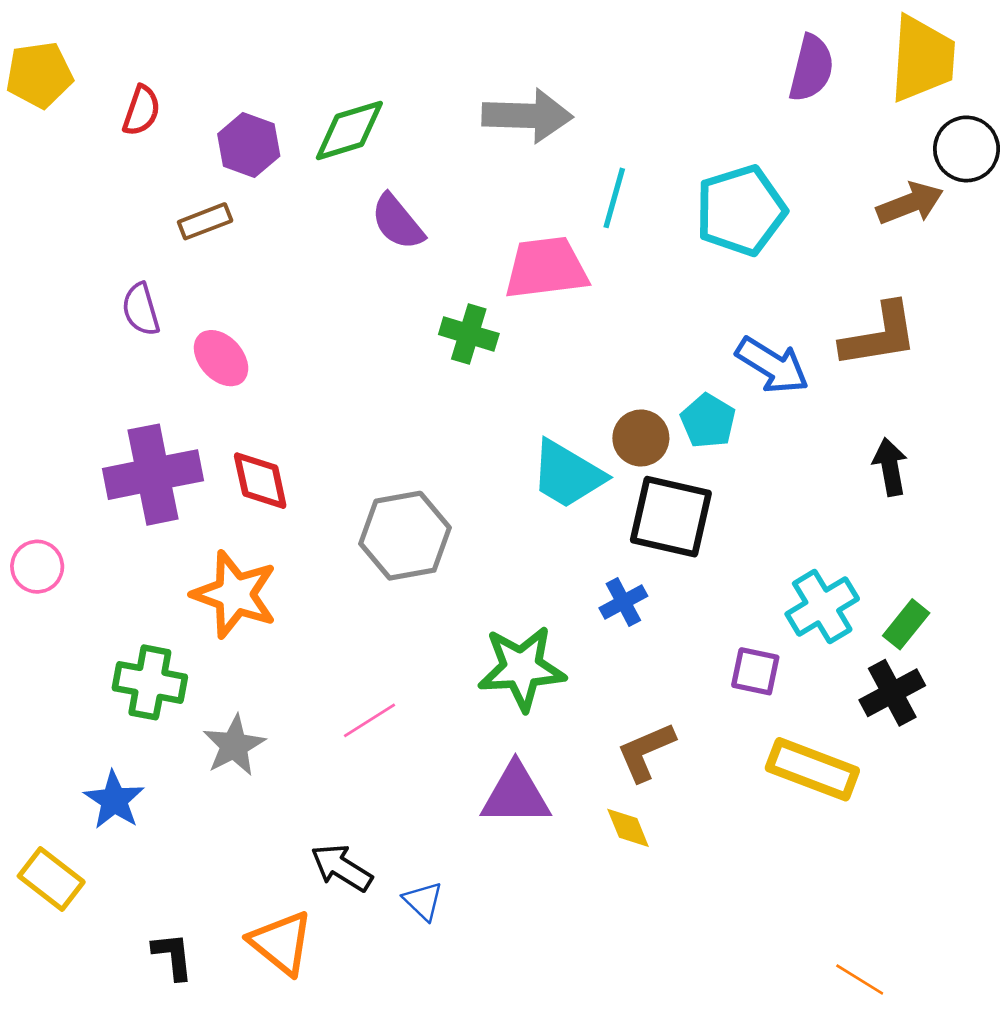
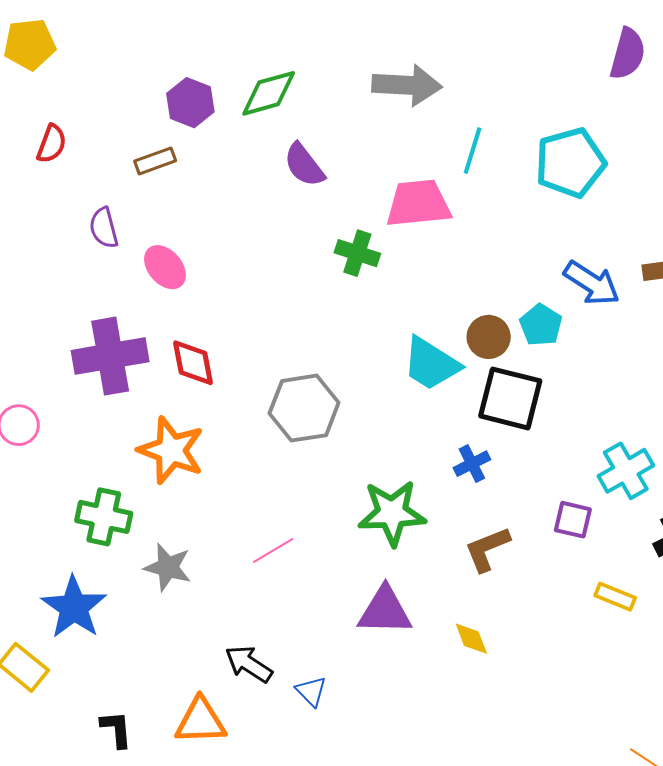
red semicircle: (141, 111) -> (52, 144), moved
gray star: (234, 745) -> (168, 567), turned -30
brown L-shape: (646, 752) -> (487, 549), moved
yellow rectangle: (812, 769) -> (615, 597), size x0.6
blue star: (114, 800) -> (74, 607), size x1.4
orange triangle: (281, 943) -> (201, 721), turned -42

